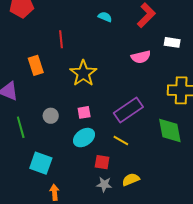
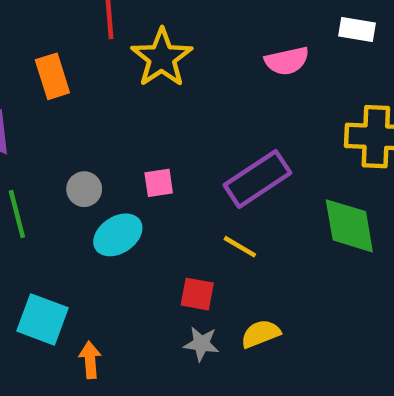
yellow star: (83, 73) -> (162, 58), moved
cyan ellipse: (84, 138) -> (118, 235), moved
cyan square: (41, 163) -> (43, 319), moved

